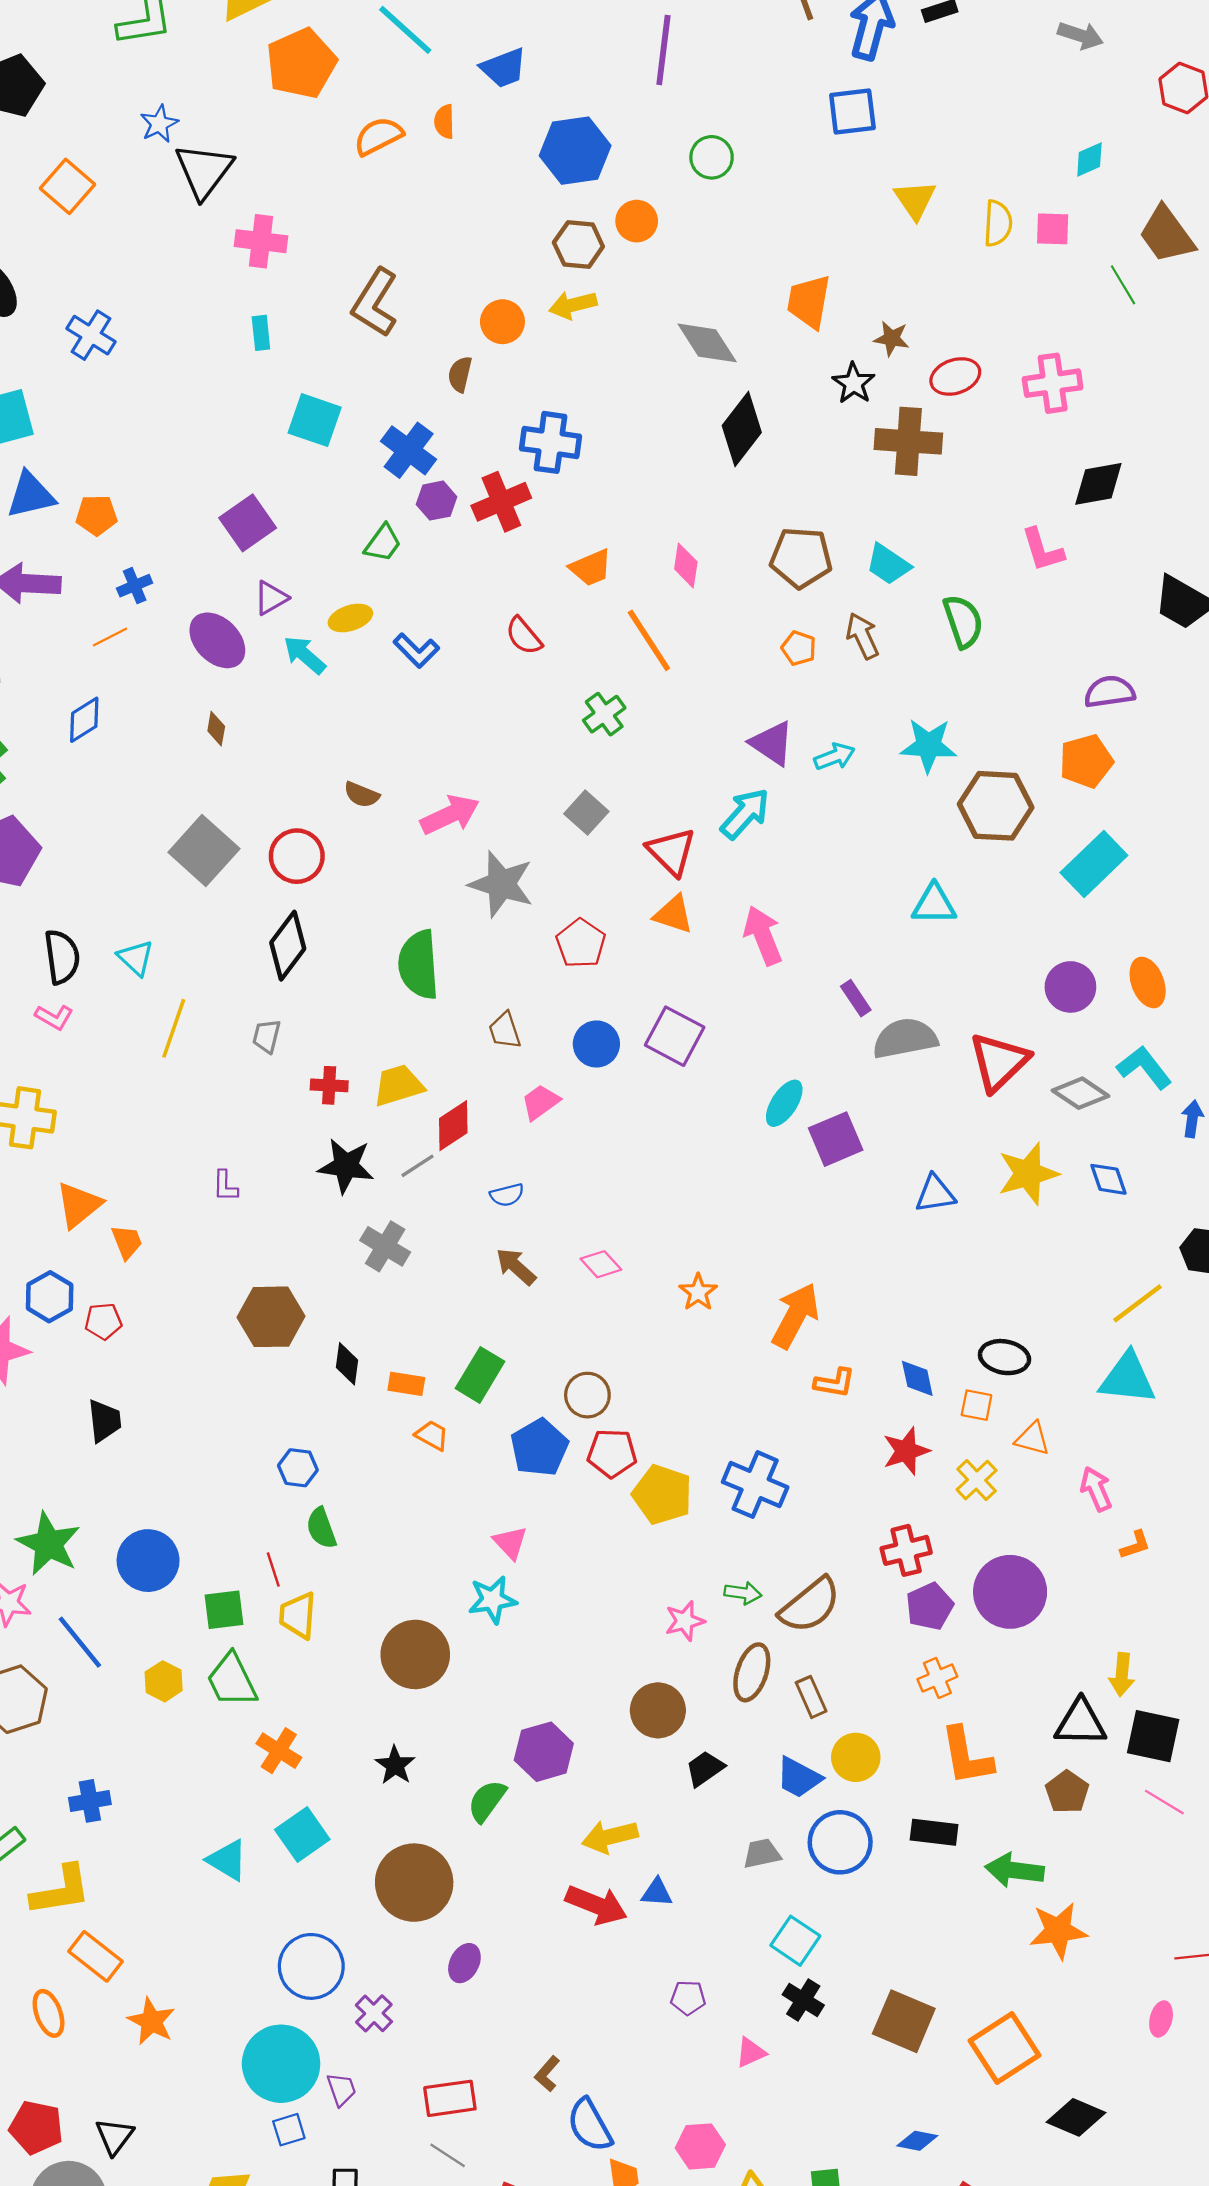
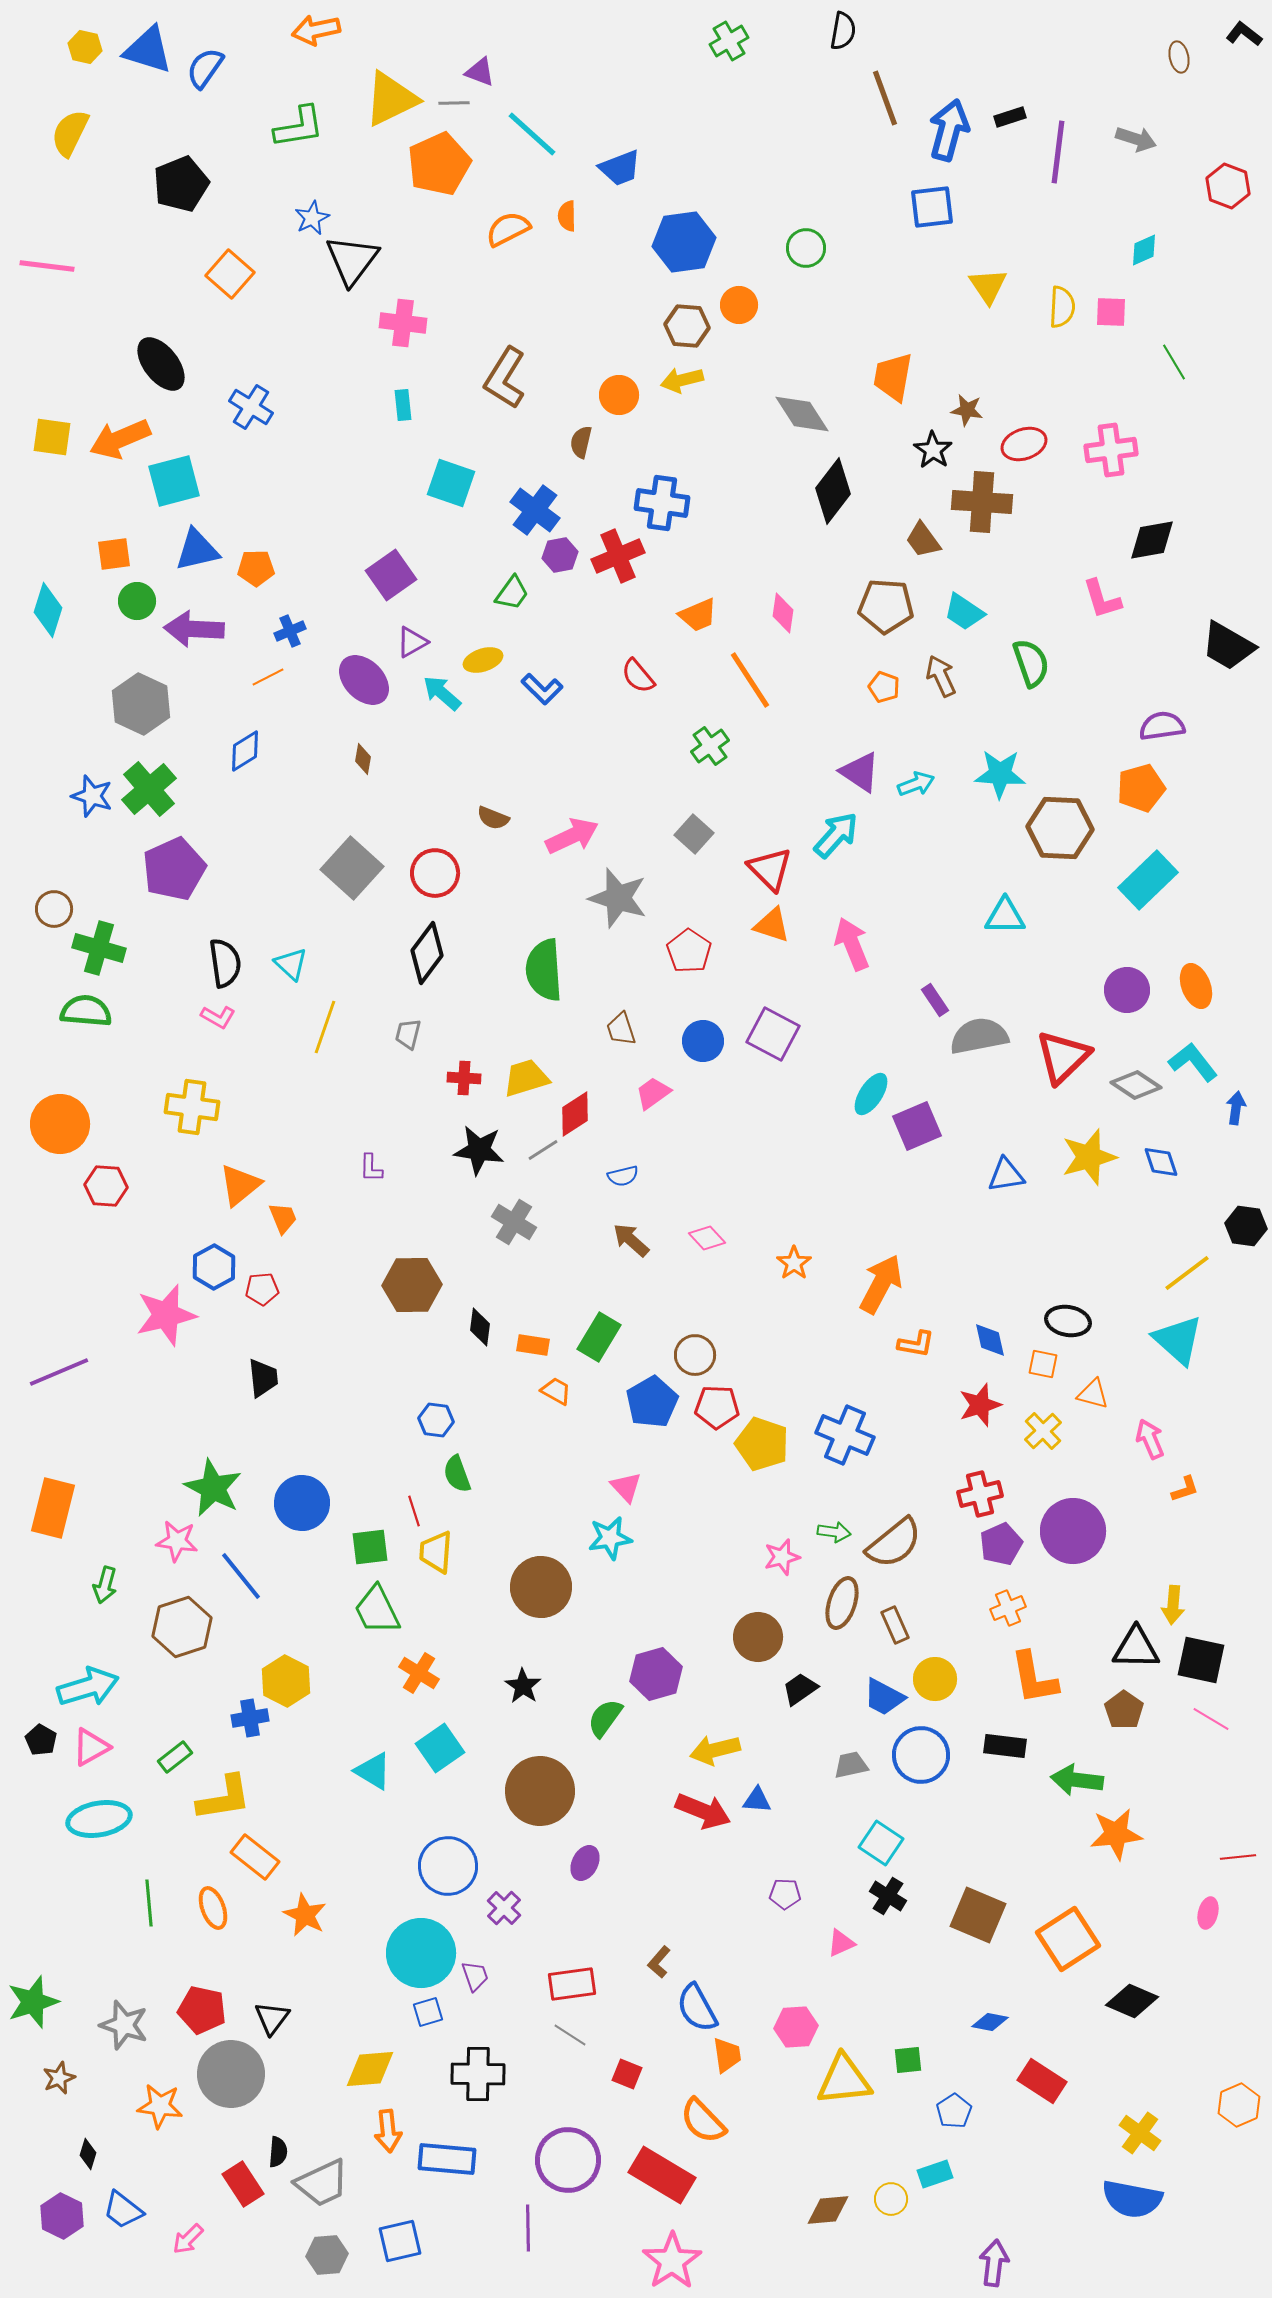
purple line: (663, 50) -> (1058, 152), moved
brown trapezoid: (1167, 234) -> (923, 540), moved, size x0.7
cyan triangle: (1127, 1378) -> (1178, 1340), turned 36
yellow hexagon: (164, 1681) -> (286, 1681), moved, size x1.4

